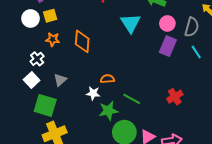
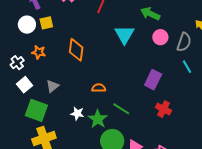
orange star: (53, 39) -> (39, 52), moved
purple rectangle: (168, 46) -> (153, 80), moved
white cross: (37, 59) -> (17, 63), moved
white star: (93, 93) -> (77, 113), moved
red cross: (175, 97) -> (164, 109), turned -35
green star: (108, 111) -> (98, 119), turned -30

